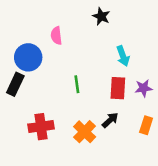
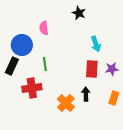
green line: (77, 84) -> (45, 64), moved
black arrow: (110, 120) -> (86, 94), turned -48
red cross: (41, 127) -> (32, 88), moved

